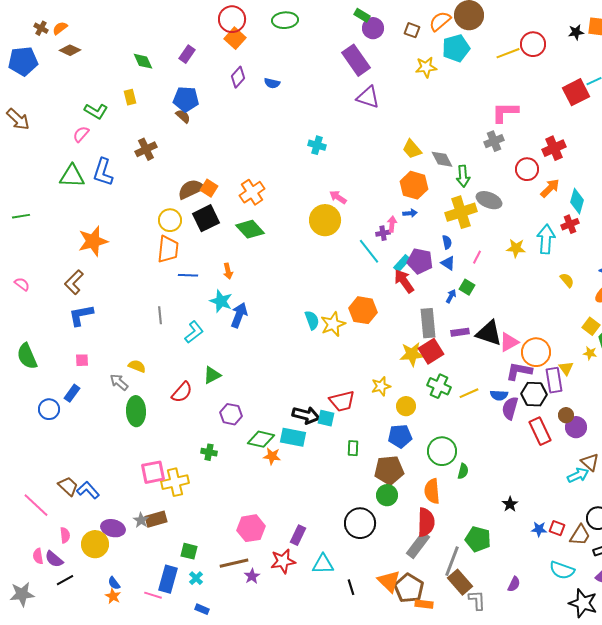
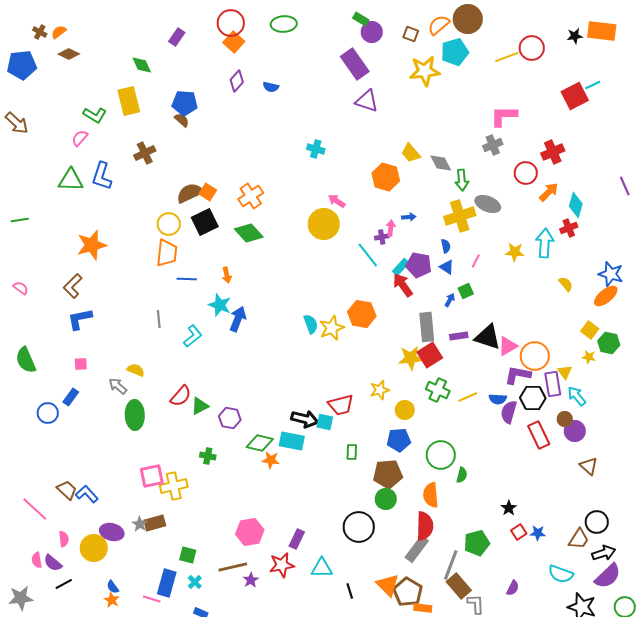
purple rectangle: (187, 54) -> (177, 37), moved
yellow star: (426, 67) -> (425, 71), size x1.4
yellow rectangle: (130, 97) -> (129, 101), size x1.8
orange hexagon: (414, 185) -> (386, 177), moved
green square: (467, 287) -> (466, 291), turned 35
green triangle: (212, 375) -> (200, 406), moved
cyan arrow: (578, 475) -> (577, 396), moved, turned -105
red square: (557, 528) -> (519, 532), moved, turned 35
green pentagon: (478, 539) -> (477, 543), turned -30

